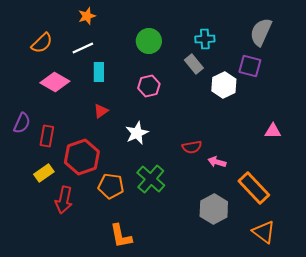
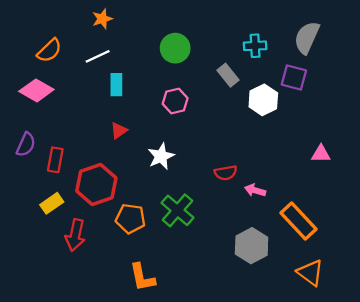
cyan cross: (205, 39) -> (255, 46), moved
pink diamond: (55, 82) -> (36, 90), moved

